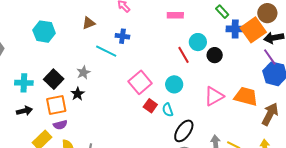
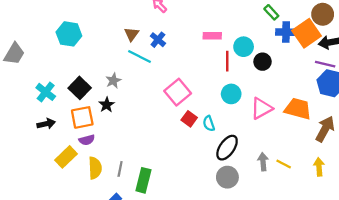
pink rectangle: (175, 15) -> (212, 36), moved
brown triangle: (89, 23) -> (131, 34), moved, turned -32
blue cross: (122, 36) -> (158, 40), turned 32
red line: (184, 55) -> (227, 61), turned 30
purple line: (270, 57) -> (325, 64), turned -42
cyan cross: (24, 83) -> (46, 92), turned 36
cyan circle: (174, 84) -> (231, 94), moved

